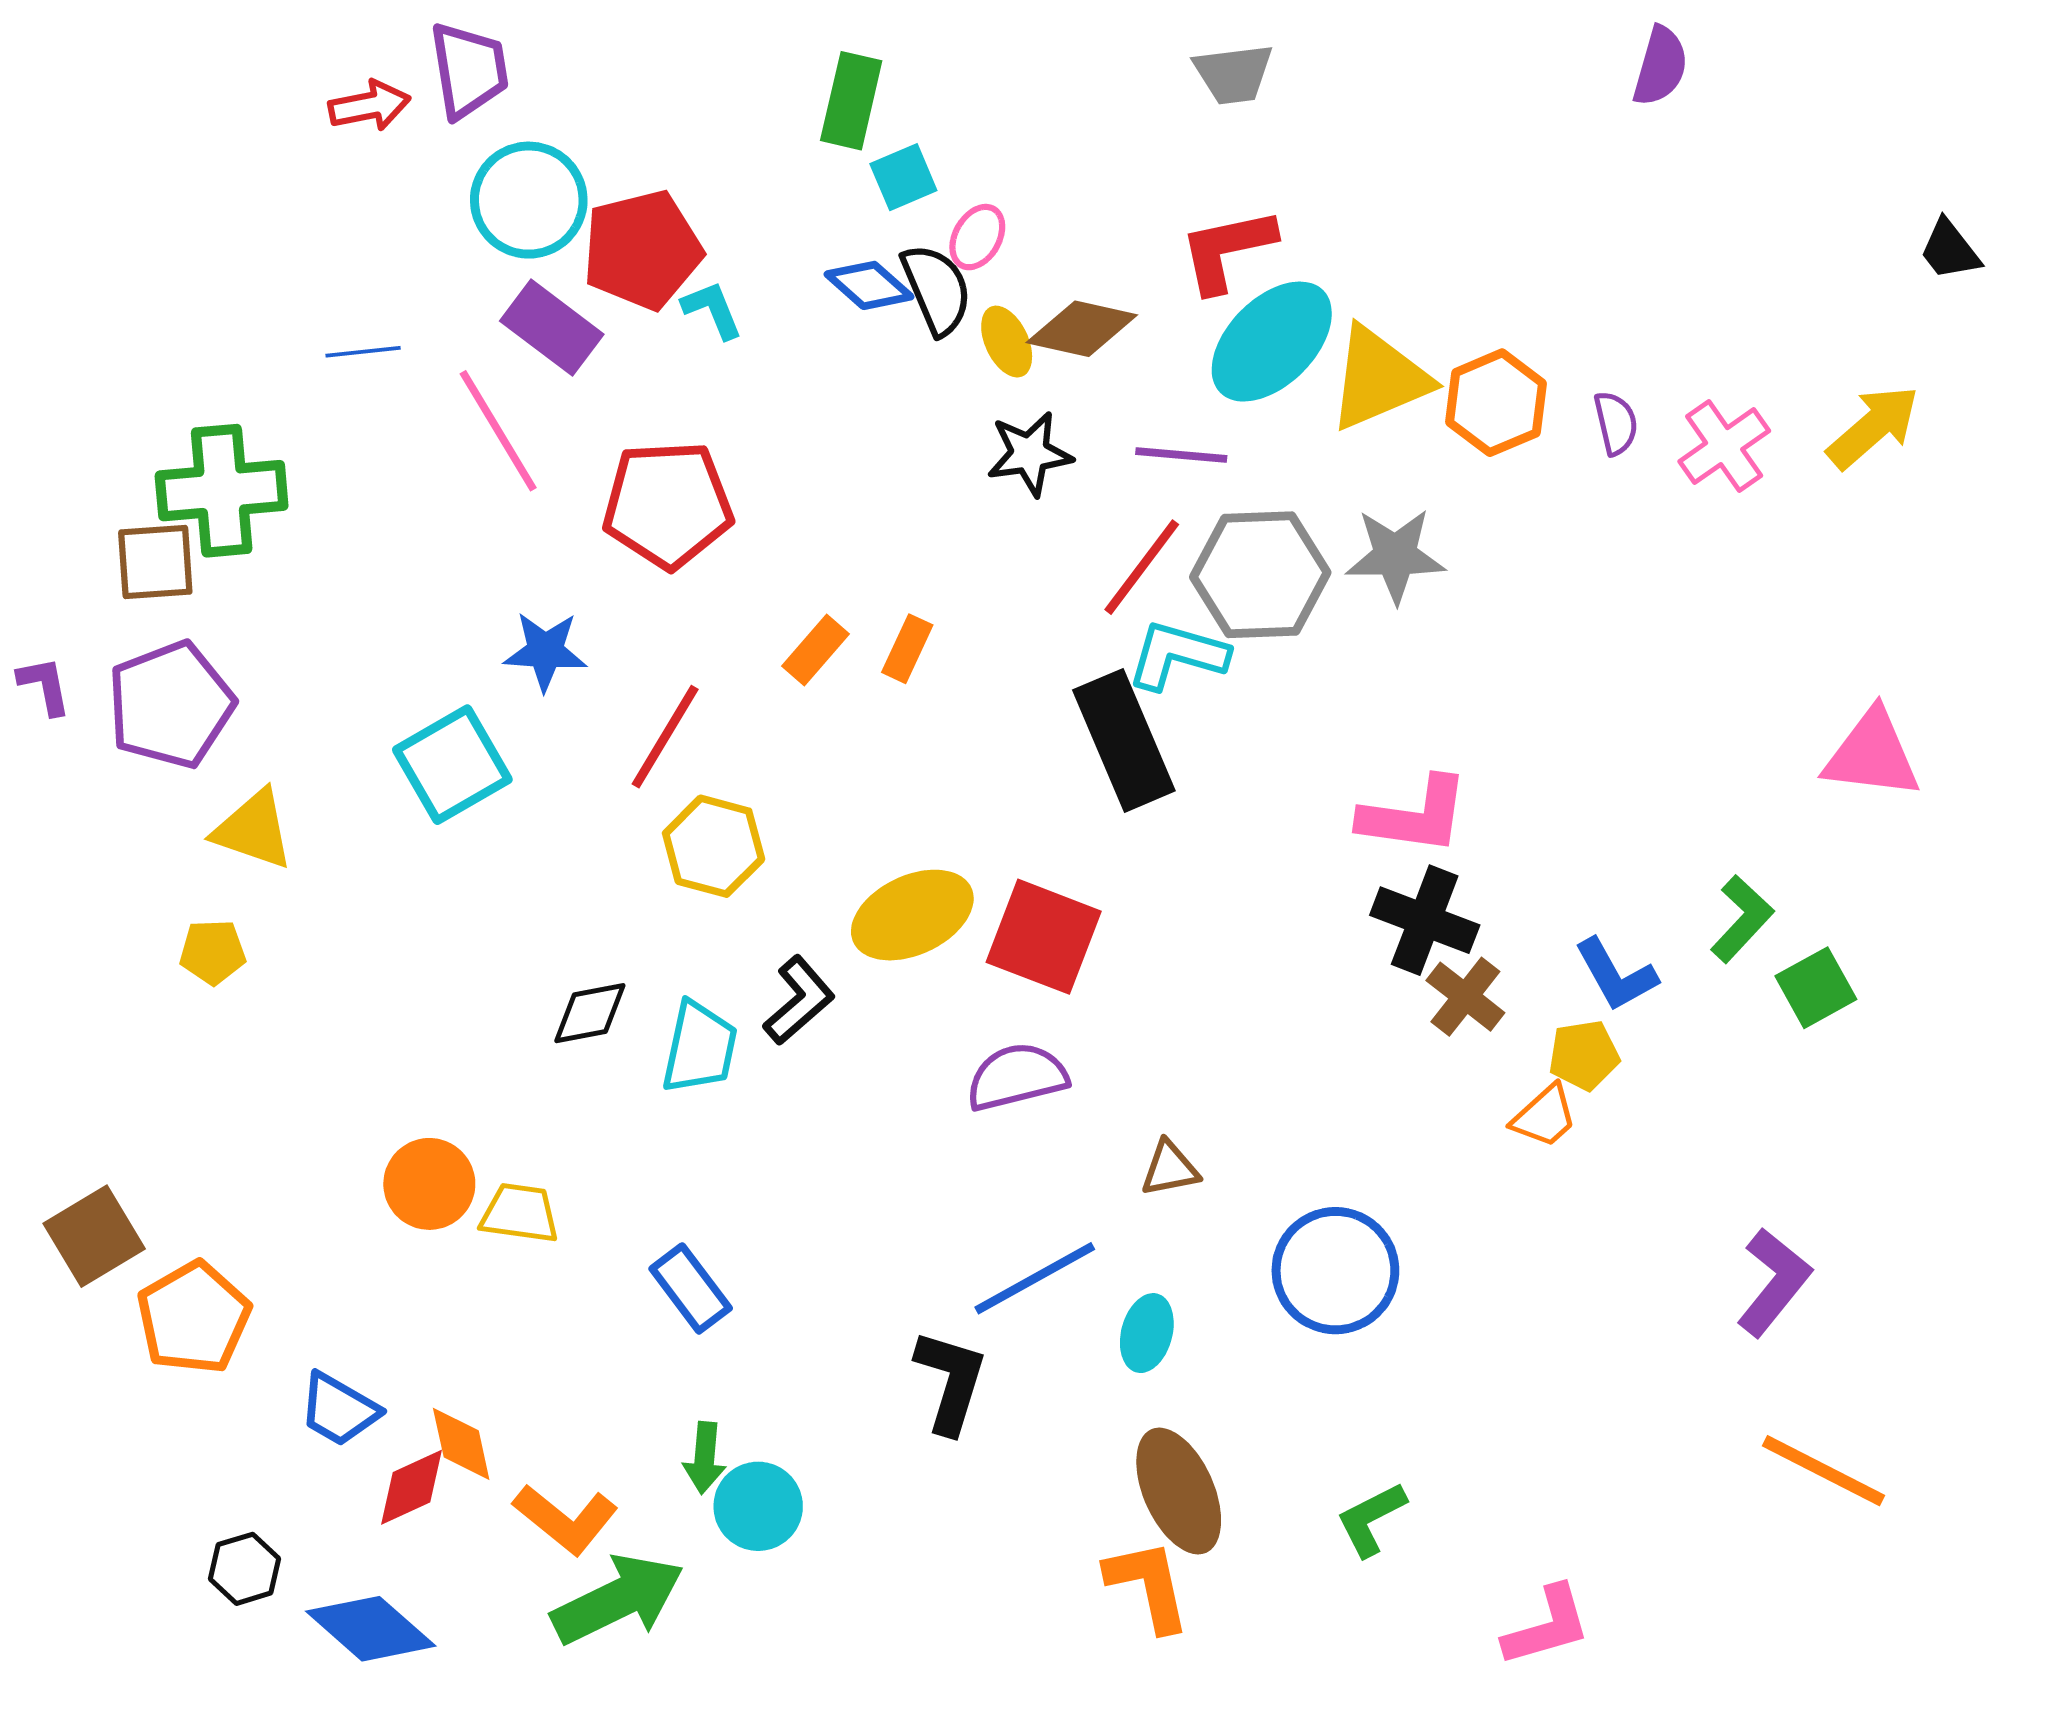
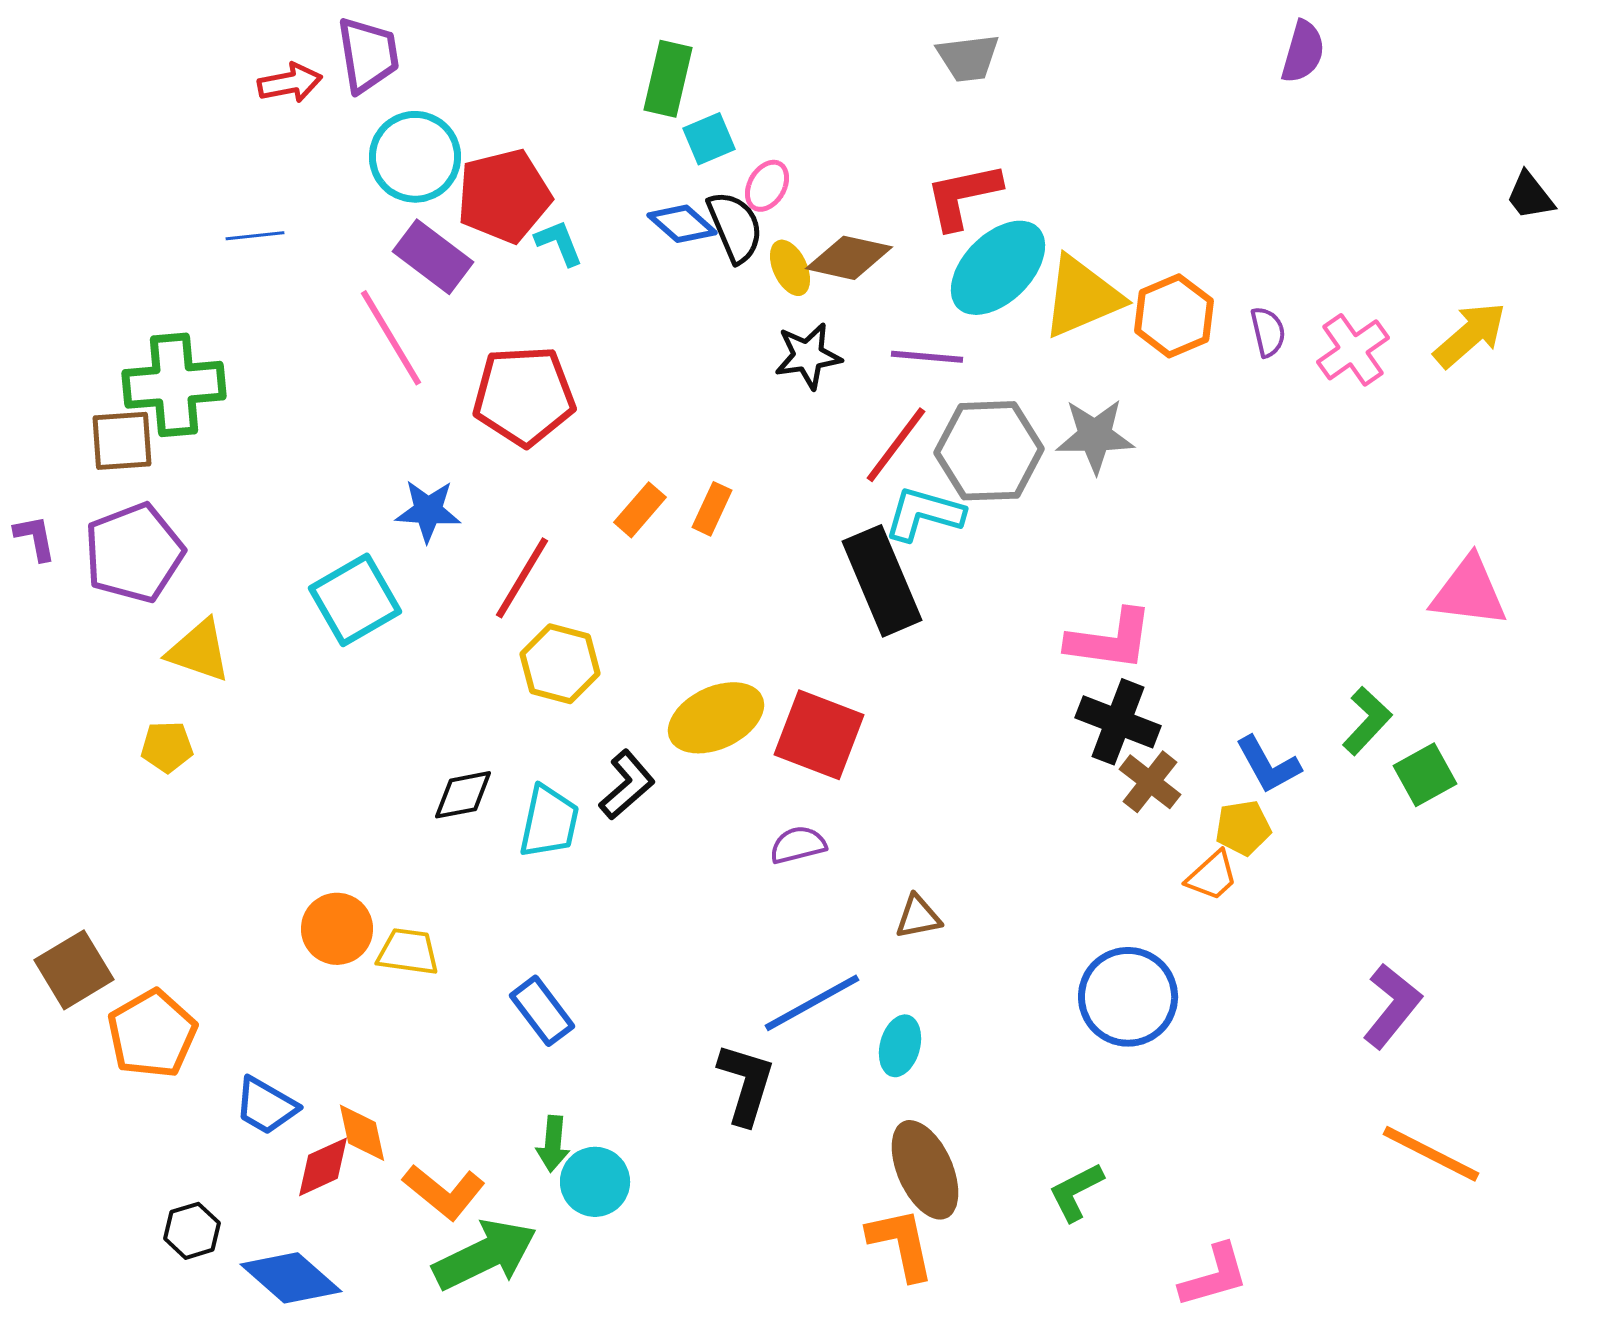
blue line: (363, 352) -> (255, 236), moved
purple semicircle: (1017, 1077) -> (798, 845), size x0.7
blue circle: (1335, 1271) -> (1128, 997), moved

